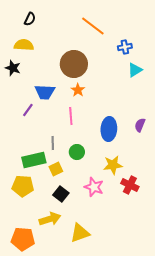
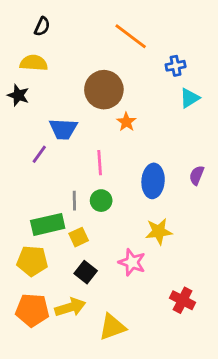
orange star: (78, 90) -> (126, 122), moved
green circle: (77, 152) -> (101, 201), moved
red cross: (130, 185) -> (183, 300), moved
orange pentagon: (23, 239) -> (32, 310), moved

